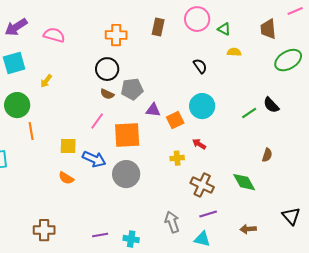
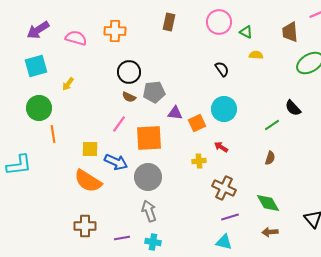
brown rectangle: (158, 27) -> (169, 22), moved
orange cross: (116, 35) -> (115, 31), moved
green line: (249, 113) -> (272, 125), moved
brown semicircle: (267, 155) -> (270, 158), moved
orange semicircle: (66, 178) -> (88, 181), size x1.8
green diamond: (244, 182) -> (268, 203), moved
gray arrow: (172, 222) -> (149, 211), moved
brown cross: (44, 230) -> (85, 226), moved

